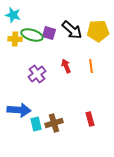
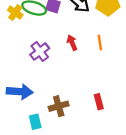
yellow cross: (15, 39) -> (15, 12), turned 32
cyan rectangle: (36, 124) -> (35, 122), moved

